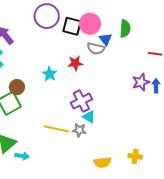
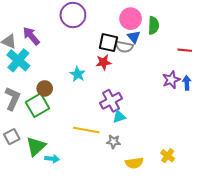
pink circle: (90, 24) -> (131, 19), moved
black square: (72, 26) -> (108, 43), moved
cyan triangle: (89, 117) -> (119, 117), turned -48
gray star: (79, 130) -> (113, 142), moved
yellow cross: (135, 156) -> (168, 156), turned 32

